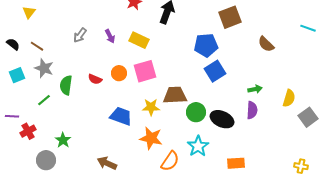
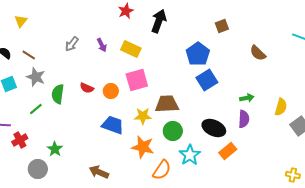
brown square: (230, 17) -> (222, 26), size x0.6
blue pentagon: (206, 45) -> (198, 54), turned -30
orange circle: (119, 73) -> (111, 91), moved
green circle: (196, 112) -> (173, 131), moved
orange rectangle: (236, 163) -> (228, 151), moved, turned -36

